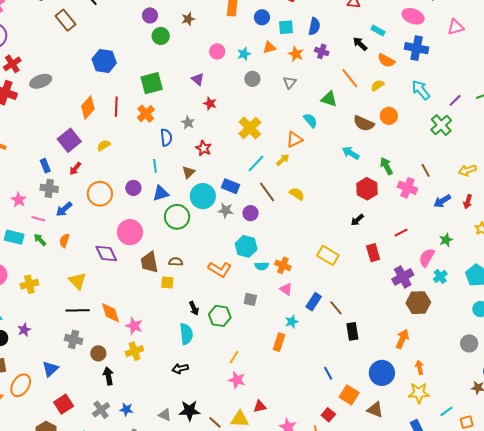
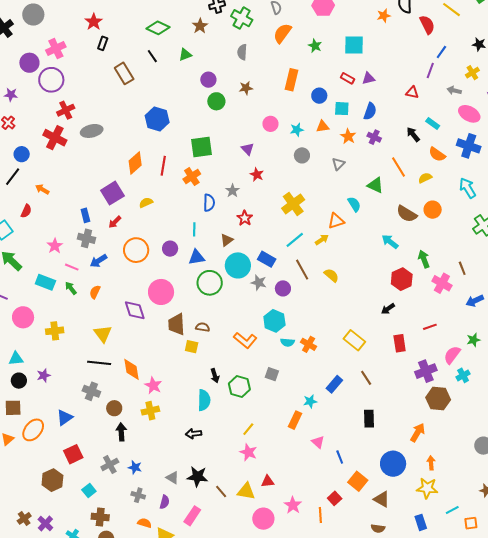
pink triangle: (286, 289) -> (318, 442), moved
brown line: (336, 308) -> (366, 378), moved

